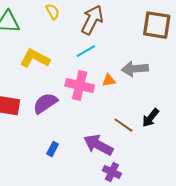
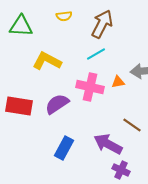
yellow semicircle: (53, 11) -> (64, 16), turned 112
blue rectangle: (53, 149) -> (64, 148), size x1.6

